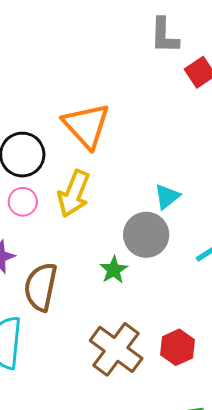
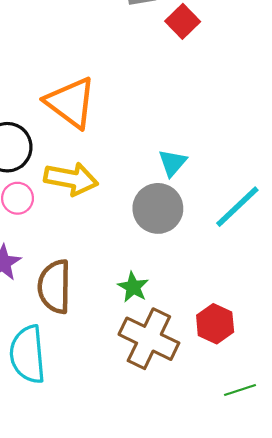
yellow arrow: (74, 194) -> (71, 179), turned -90
green star: (114, 270) -> (133, 287), moved

